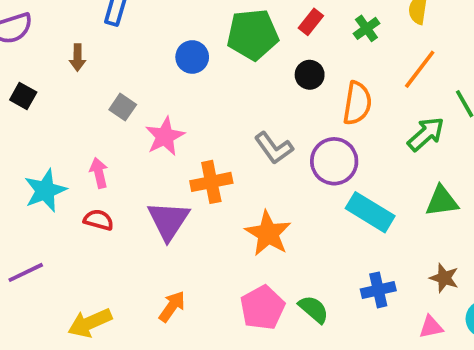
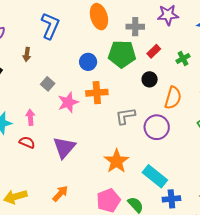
gray L-shape: (274, 148) -> (125, 116), turned 110
orange cross: (211, 182) -> (97, 93), moved
cyan rectangle: (370, 212) -> (155, 176), moved

